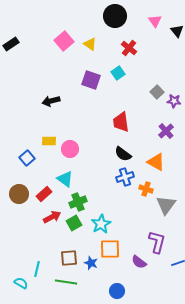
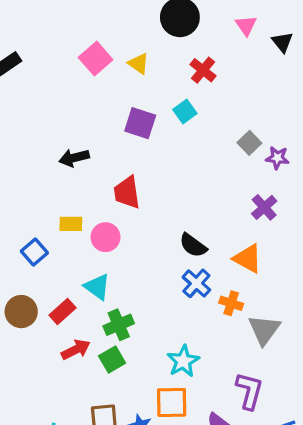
red trapezoid: (121, 122) -> (127, 192), moved
blue cross: (125, 177) -> (196, 283), turned -30
cyan star: (101, 224) -> (183, 361), moved

